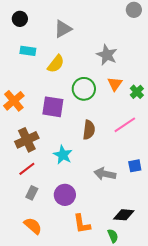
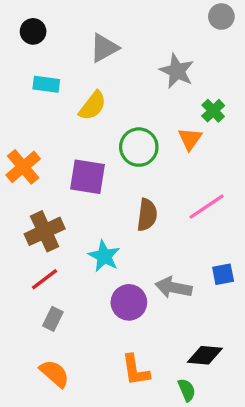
gray star: (107, 55) -> (177, 71), moved
green cross: (137, 92) -> (213, 111), moved
purple circle: (65, 195) -> (129, 302), moved

